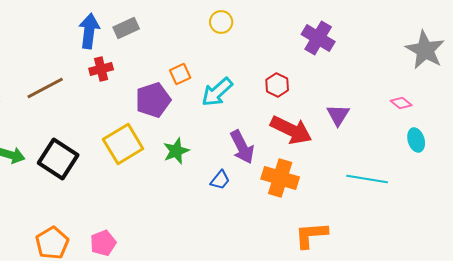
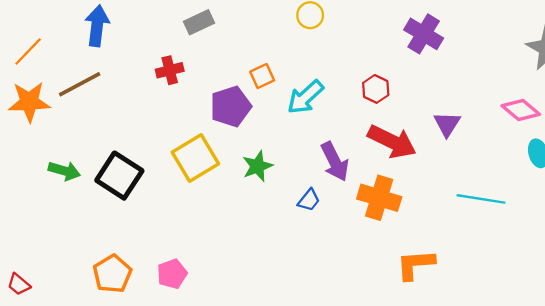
blue arrow: (89, 31) -> (97, 26), moved
brown line: (45, 88) -> (80, 84), moved
pink diamond: (401, 103) -> (521, 110), size x1.5

